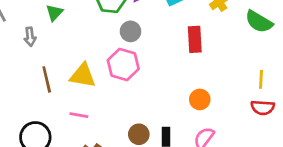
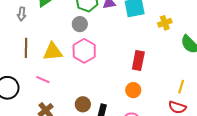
gray circle: (131, 31) -> (80, 24), moved
red rectangle: (195, 39) -> (138, 61), moved
yellow triangle: (83, 76) -> (53, 52), turned -30

